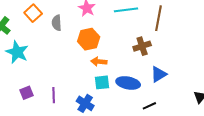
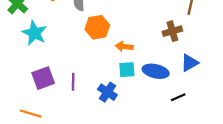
orange hexagon: (89, 39) -> (97, 27), moved
purple square: (26, 93) -> (43, 78), size x1.5

